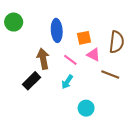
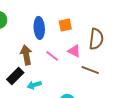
orange square: (84, 38) -> (65, 25), moved
cyan arrow: (67, 82) -> (34, 85), moved, turned 40

